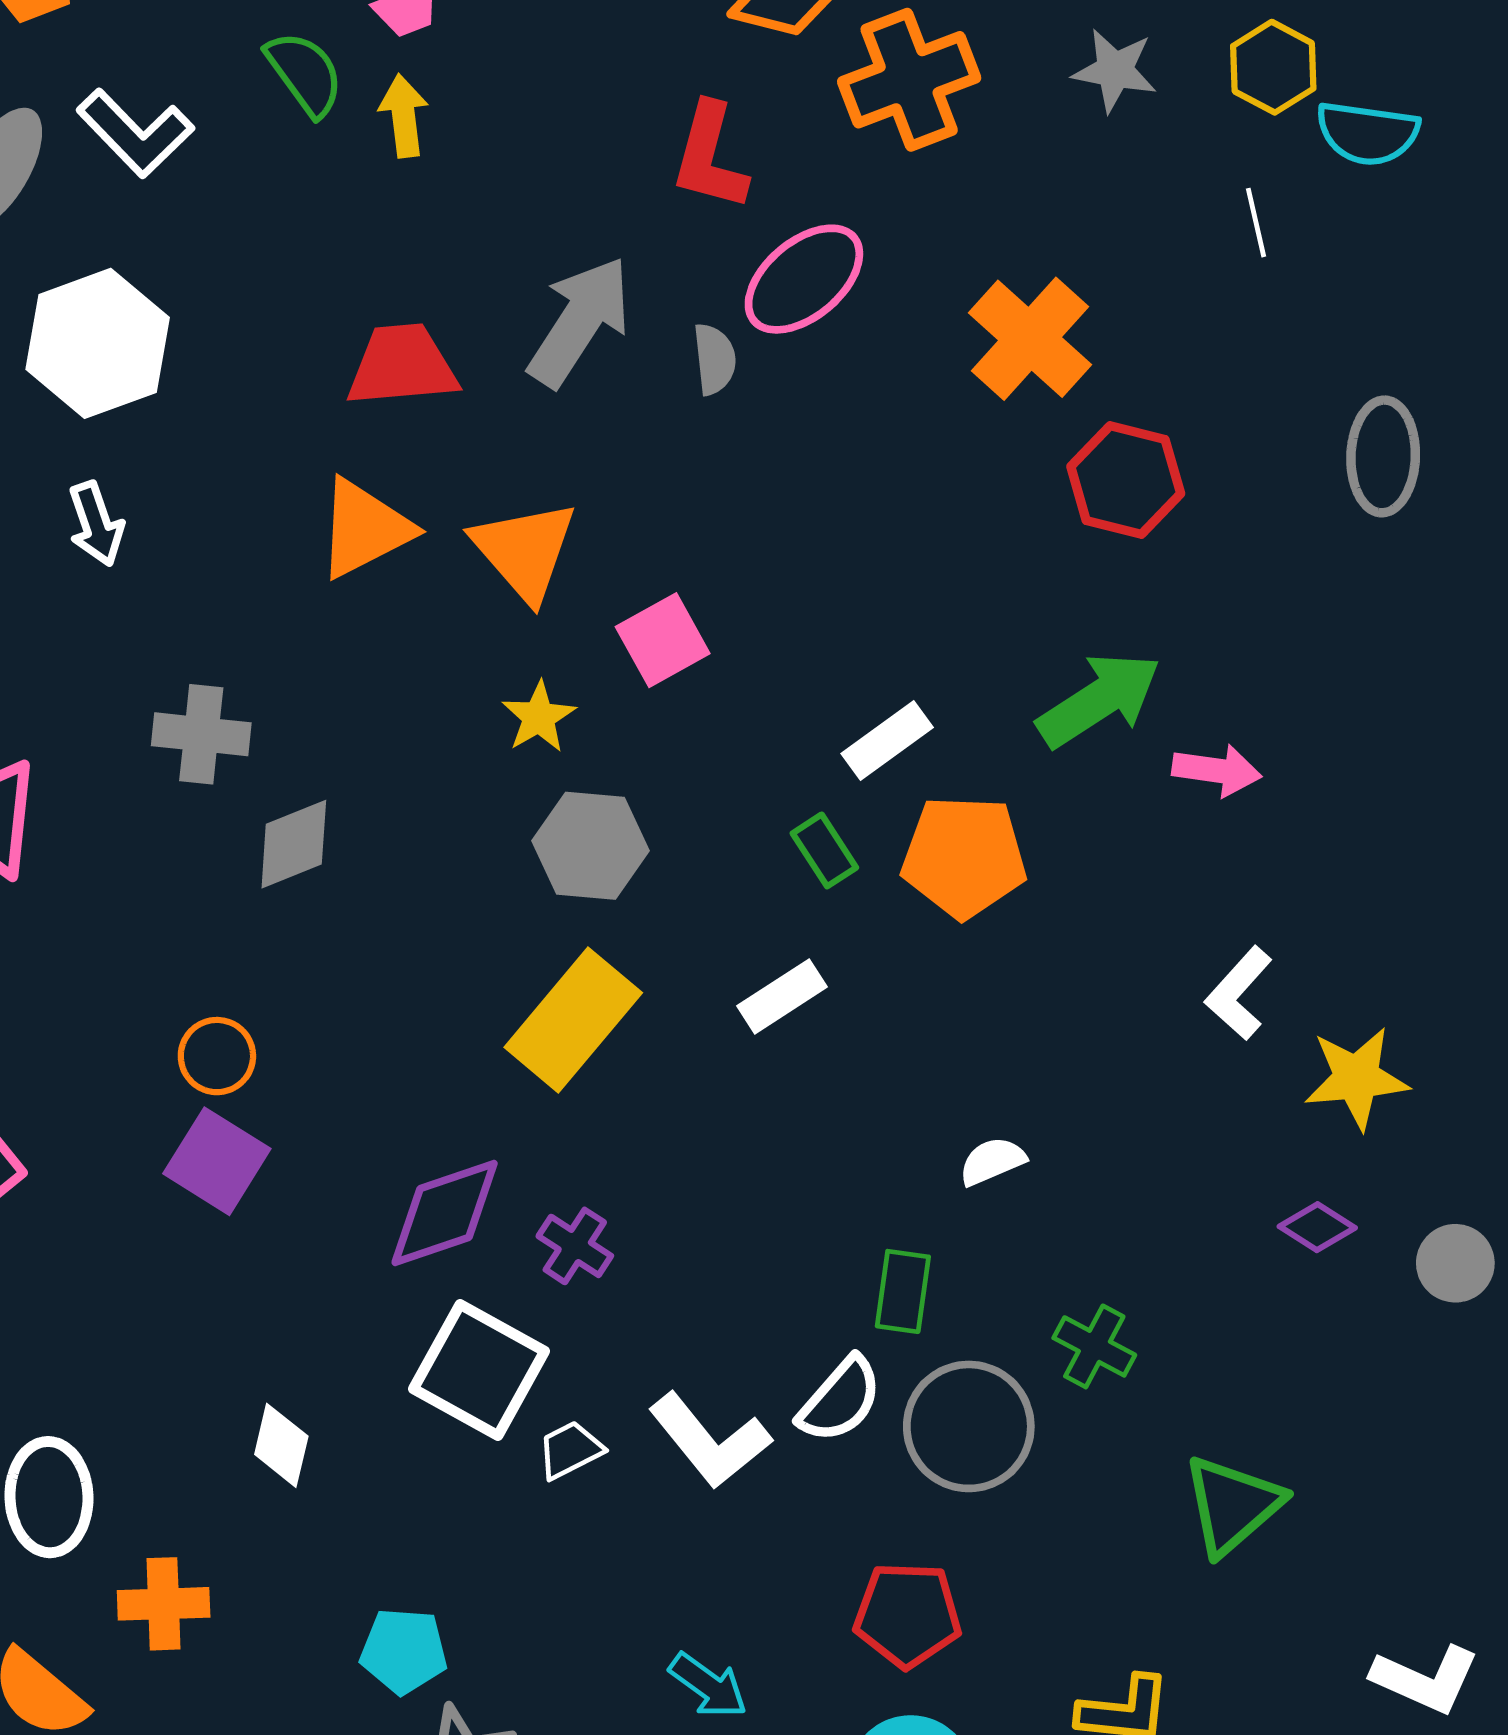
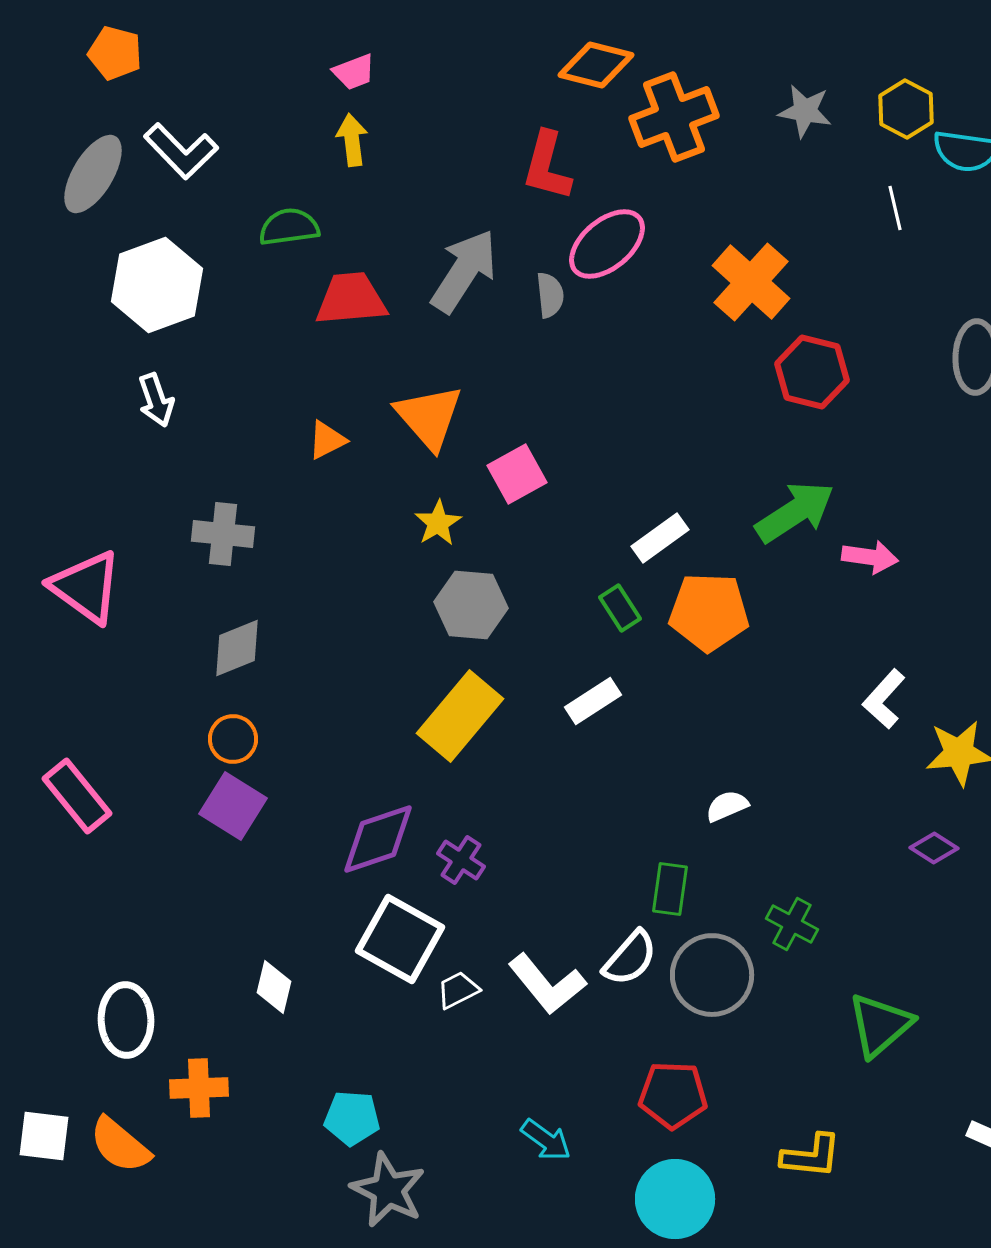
green semicircle: (305, 73) -> (289, 227), moved, turned -62
orange triangle: (364, 529) -> (327, 440), moved, size x0.6
gray diamond: (294, 844) -> (237, 648), moved

